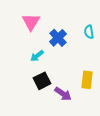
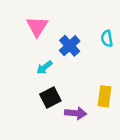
purple arrow: (63, 94) -> (76, 113), turned -30

